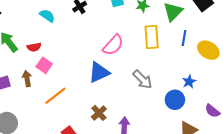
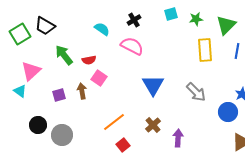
pink semicircle: (113, 45) -> (132, 46), moved, turned -105
blue triangle: (99, 72) -> (153, 85), turned -35
orange line: (55, 96) -> (114, 122), moved

